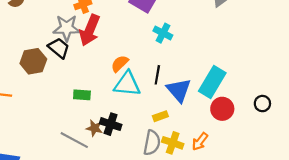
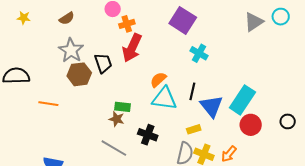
gray star: (67, 28) -> (71, 50), moved, turned 30
black trapezoid: (59, 48) -> (103, 63), turned 30
brown star: (94, 128) -> (117, 119), moved

